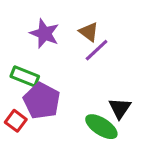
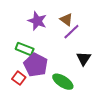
black triangle: (120, 108) -> (84, 58), moved
green ellipse: (101, 127) -> (63, 82), moved

